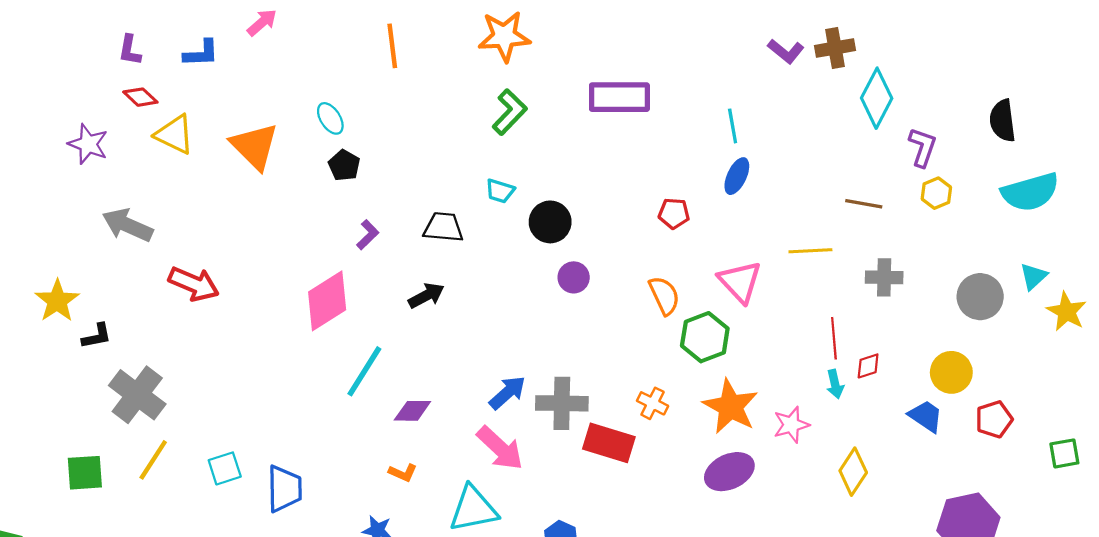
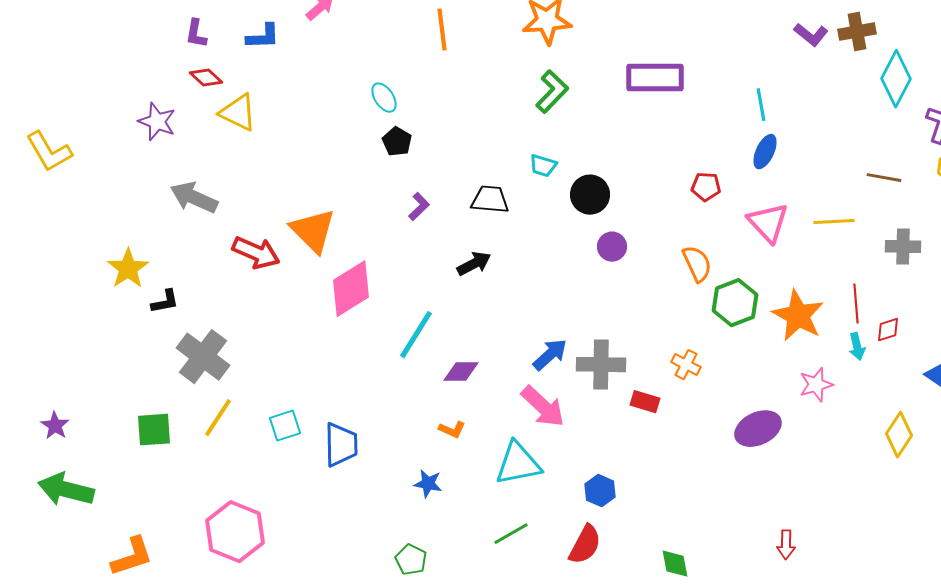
orange triangle: (255, 146) -> (313, 231), moved
pink triangle: (740, 282) -> (768, 223), moved
pink diamond: (327, 301) -> (351, 289), moved
orange star: (730, 407) -> (798, 316), moved
red rectangle: (609, 443) -> (645, 402), size x0.6
yellow diamond: (853, 472) -> (899, 435), moved

